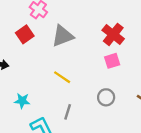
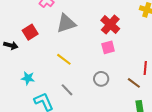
red square: (25, 34) -> (30, 32), moved
gray line: (68, 112) -> (67, 90), turned -64

